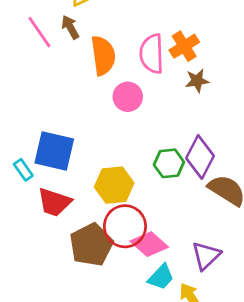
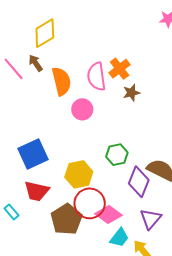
blue square: (54, 151) -> (33, 154), turned -32
purple diamond: (200, 157) -> (139, 182), moved
cyan rectangle: (23, 170) -> (12, 212), moved

